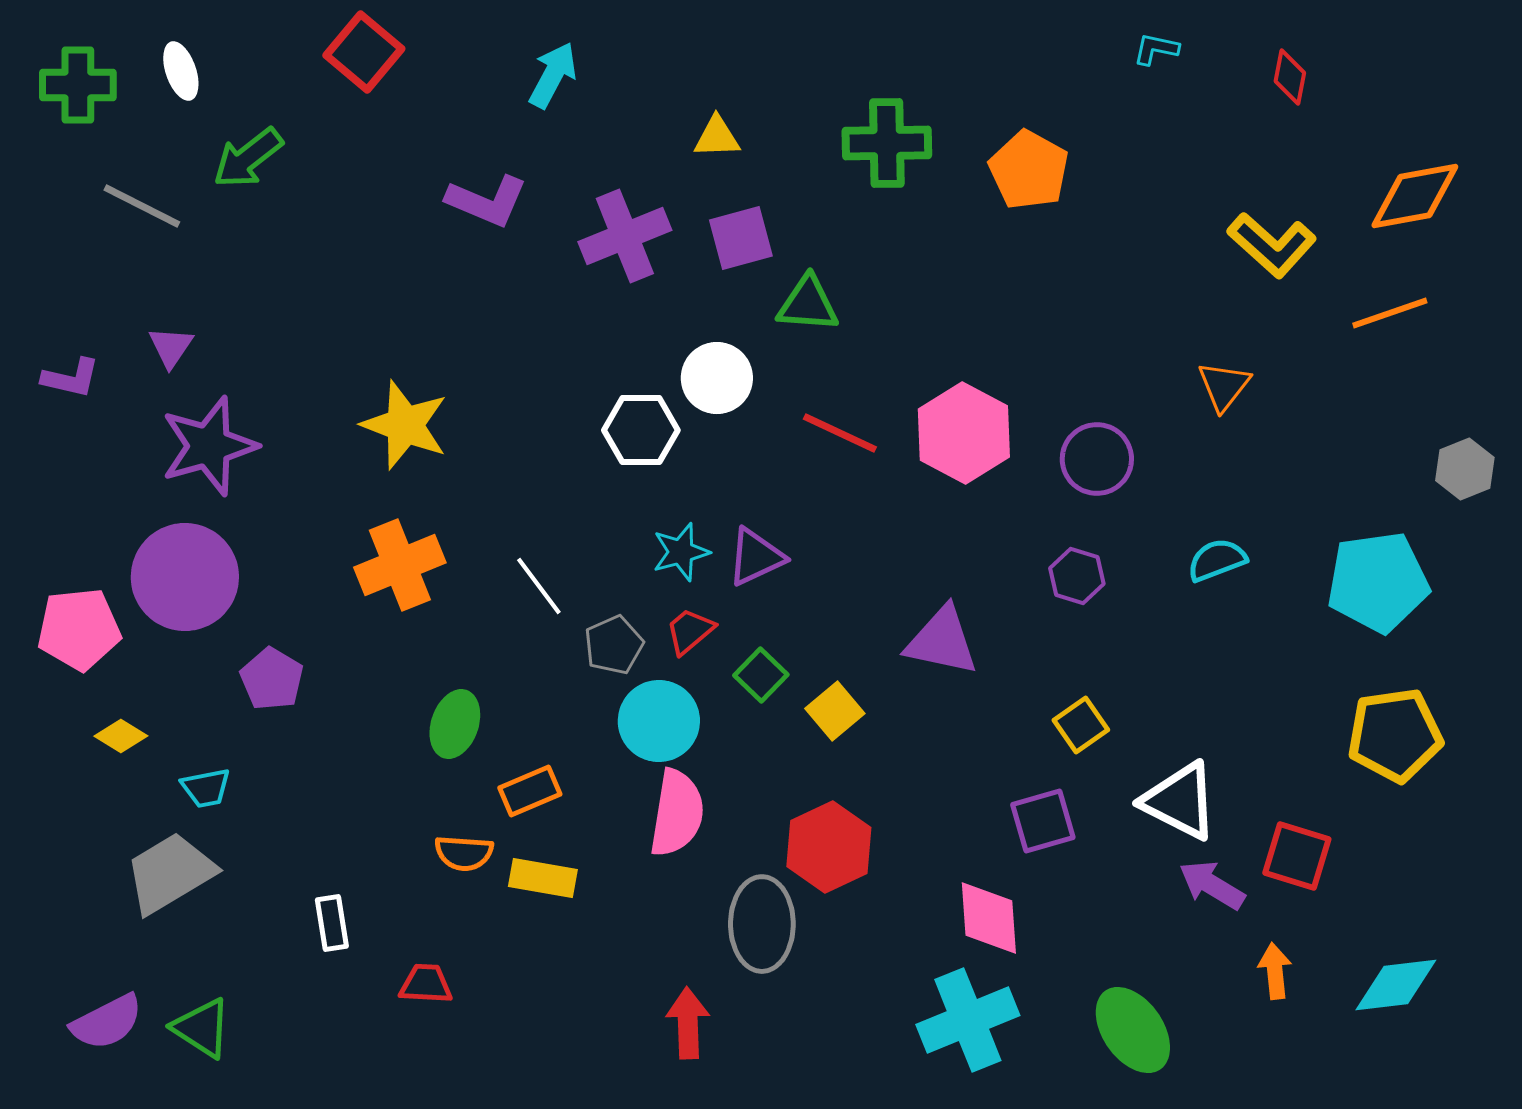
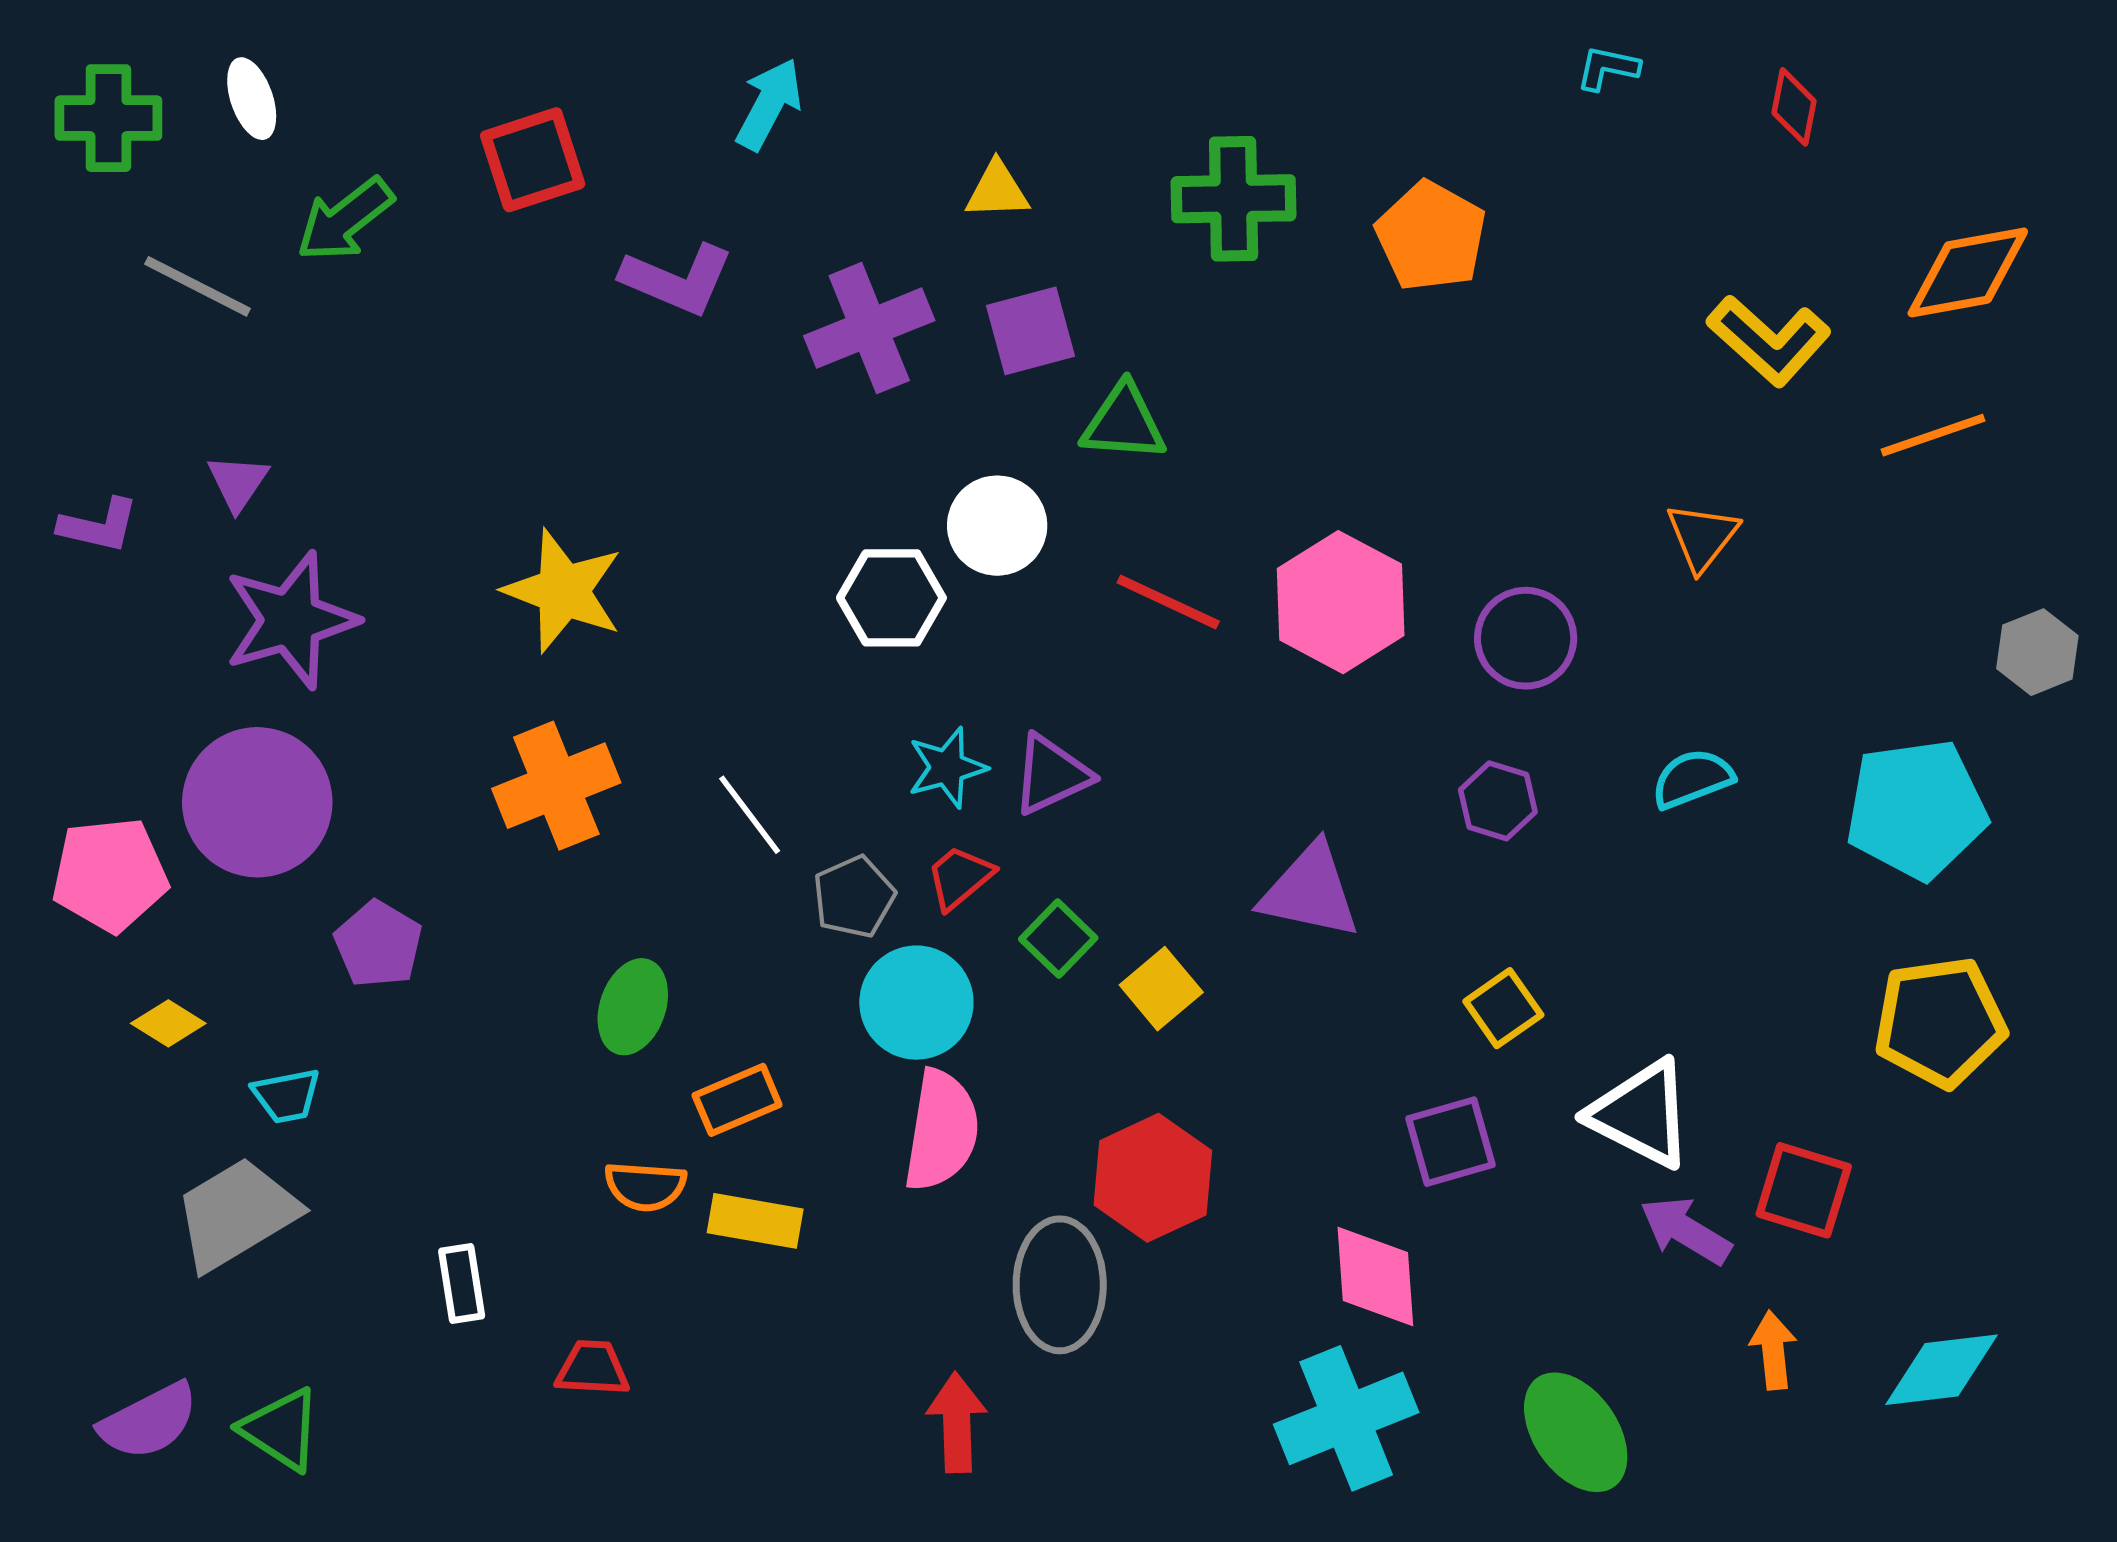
red square: (364, 52) -> (533, 160), moved, turned 32

